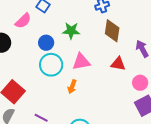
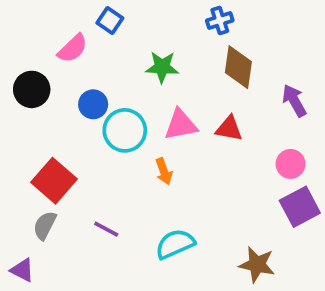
blue circle: (46, 43) -> (93, 104), moved
red triangle: (118, 64) -> (229, 129), moved
orange arrow: (72, 87) -> (164, 171), turned -40

